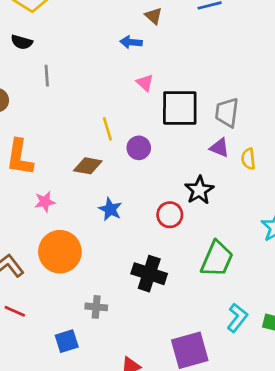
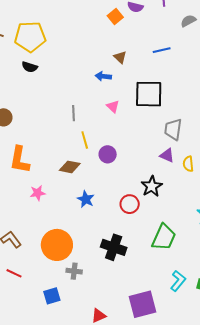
black semicircle: (22, 42) -> (30, 67), moved
gray line: (47, 76) -> (73, 113), moved
black square: (180, 108) -> (149, 94), moved
orange circle: (60, 252) -> (57, 245), moved

